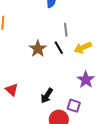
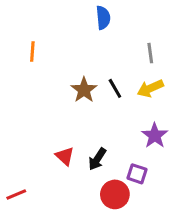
gray line: (66, 30) -> (150, 53), moved
red triangle: (12, 90) -> (65, 156), moved

